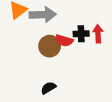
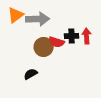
black semicircle: (48, 88) -> (31, 74), moved

